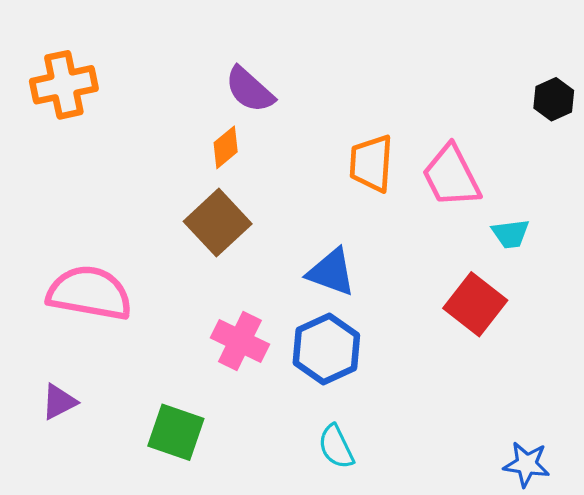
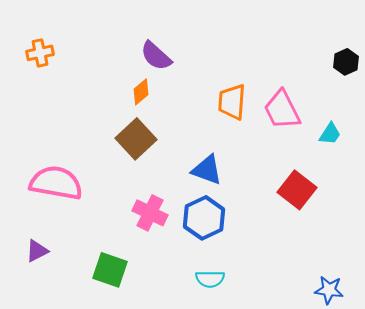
orange cross: (64, 85) -> (40, 53), size x0.7
cyan trapezoid: (511, 234) -> (330, 134), moved, turned -50
cyan semicircle: (336, 447) -> (210, 279), turned -64

